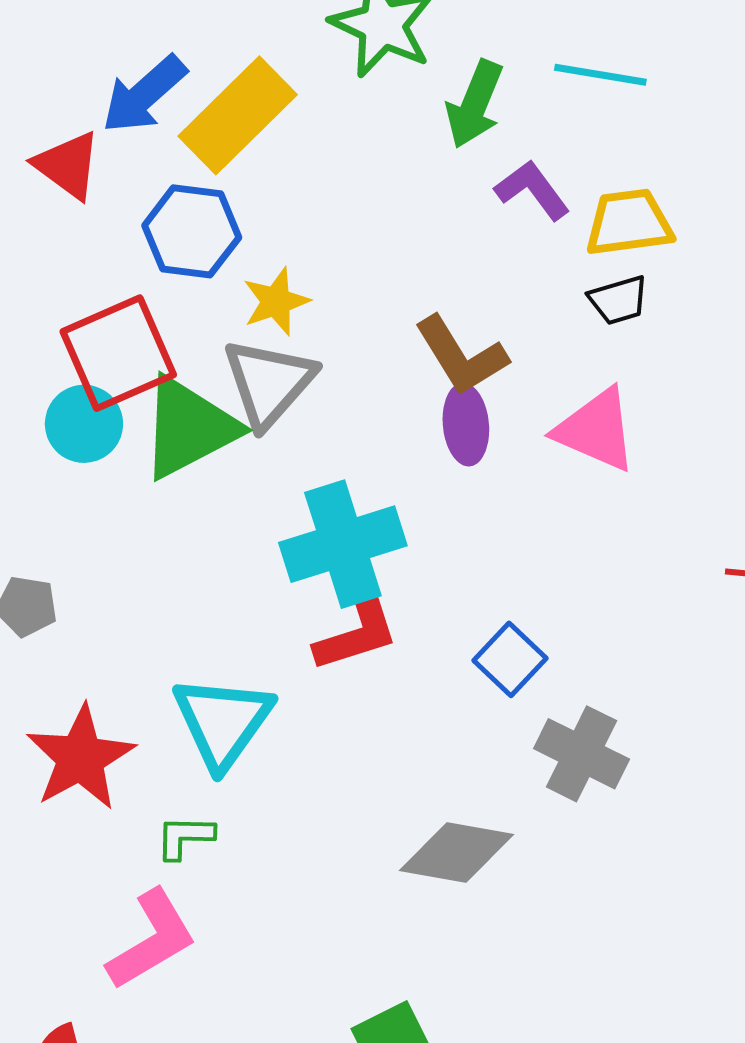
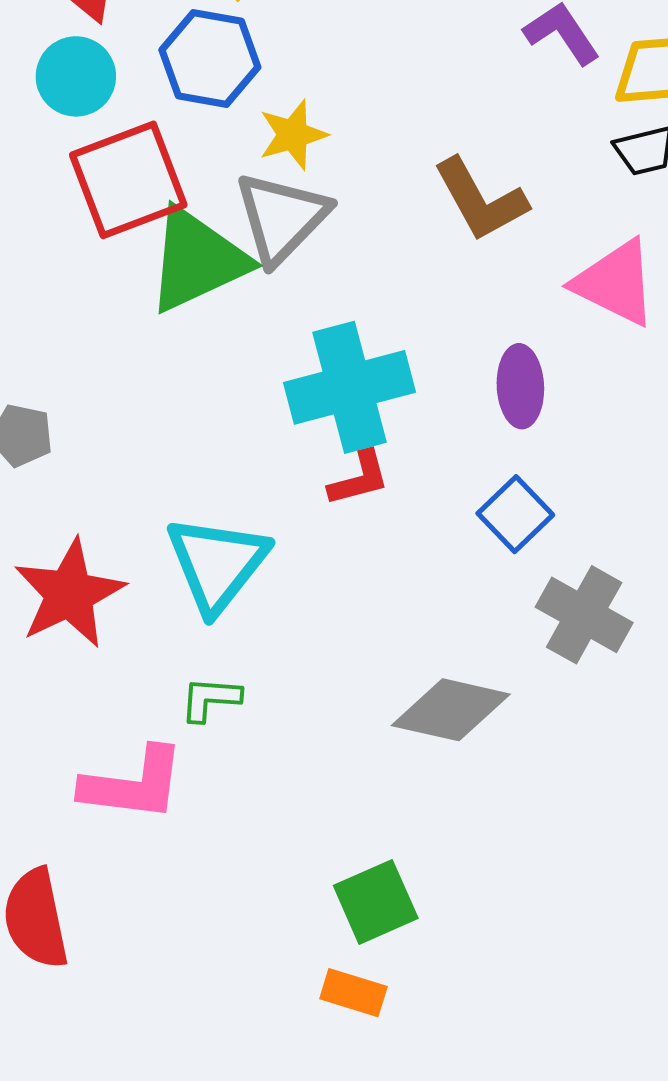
cyan circle: (84, 424) -> (76, 76), moved
purple ellipse: (466, 425) -> (520, 386), moved
red L-shape: (357, 632) -> (359, 479), size x0.7
green L-shape: (185, 837) -> (210, 699), moved
pink L-shape: (152, 940) -> (133, 784), turned 35

